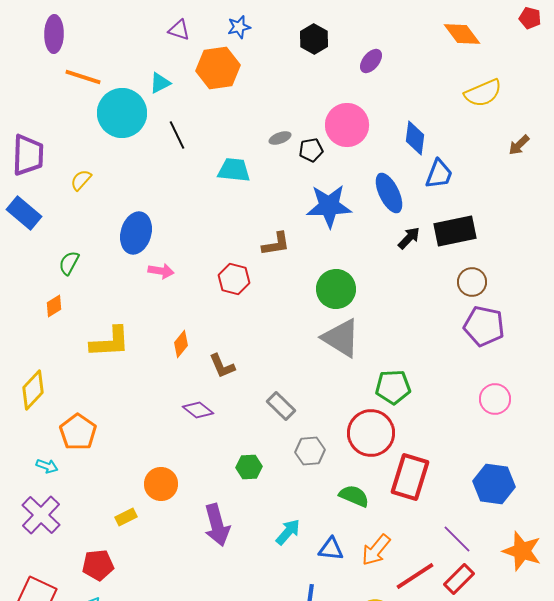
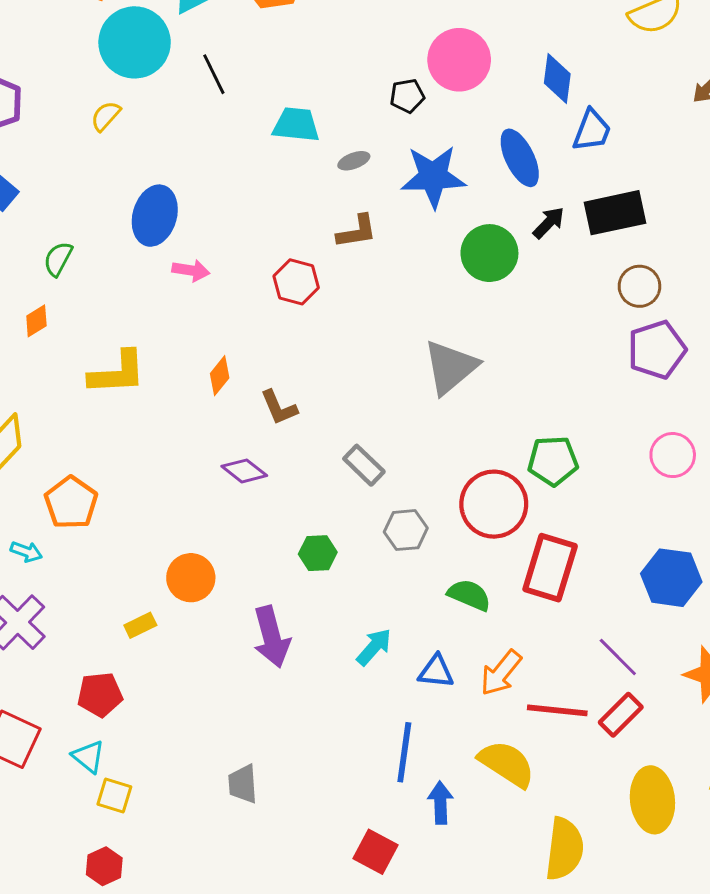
gray ellipse: (280, 138) -> (354, 161), moved
yellow semicircle: (81, 180) -> (106, 116), moved
green circle: (336, 289) -> (489, 253), moved
purple pentagon: (484, 326) -> (657, 350), turned -30
gray triangle: (341, 338) -> (450, 367), turned 48
green pentagon: (393, 387) -> (553, 461), moved
red line: (415, 576) -> (557, 710), turned 39

